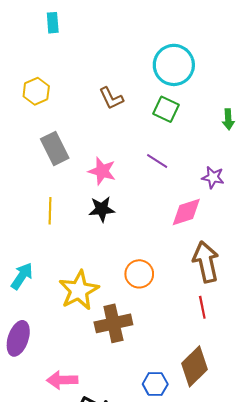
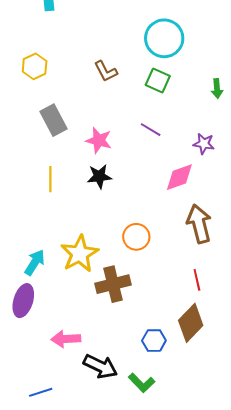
cyan arrow: (22, 276) -> (35, 262), moved
red line: (202, 307) -> (197, 280), moved

